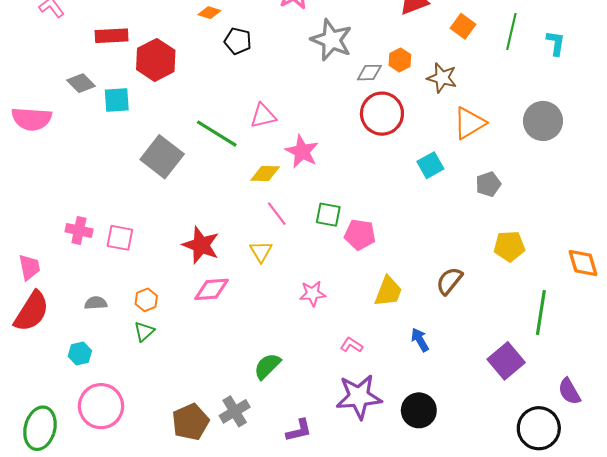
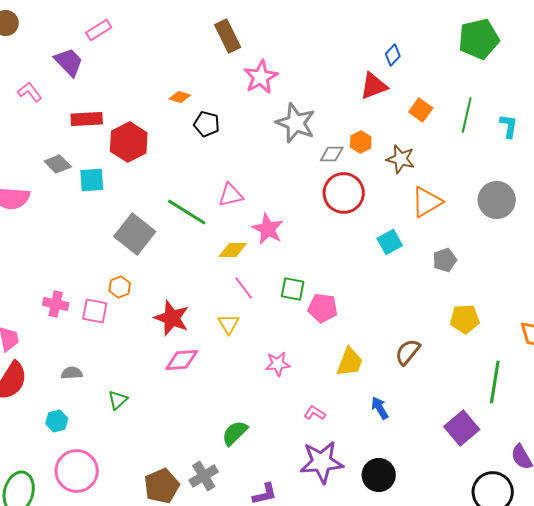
orange hexagon: (146, 300) -> (120, 287), moved

